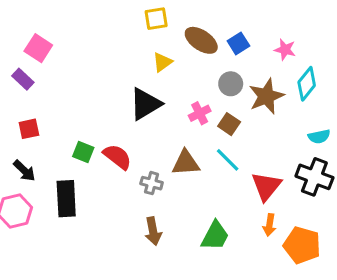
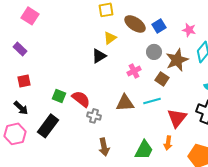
pink square: (38, 48) -> (30, 16), moved
black triangle: (145, 104) -> (99, 56), moved, size x0.7
brown square: (229, 124) -> (162, 79), moved
cyan line: (228, 160) -> (152, 101), turned -60
gray cross: (152, 183) -> (94, 116), moved
black rectangle: (66, 199) -> (48, 126), turned 40
orange arrow: (269, 225) -> (168, 143), moved

